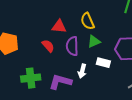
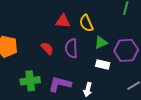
red triangle: (59, 26) -> (63, 21), moved
green triangle: (94, 42) -> (101, 43), moved
white arrow: (82, 71) -> (88, 90), moved

